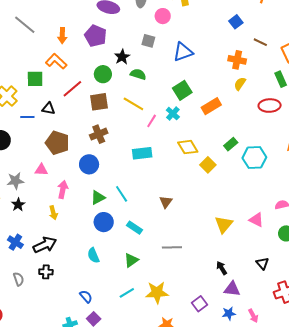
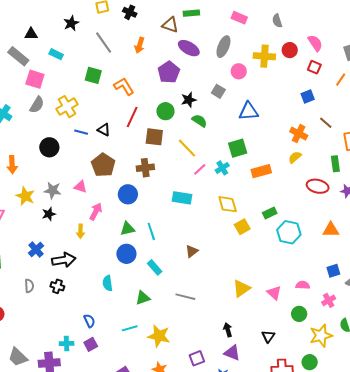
orange arrow: (62, 36) -> (140, 45), moved
green square: (35, 79) -> (93, 75), moved
red line: (72, 89) -> (132, 117), turned -40

